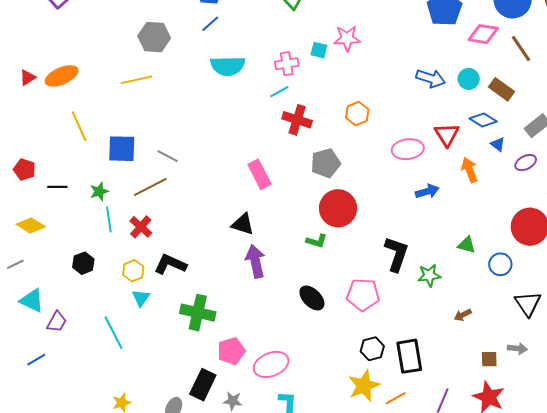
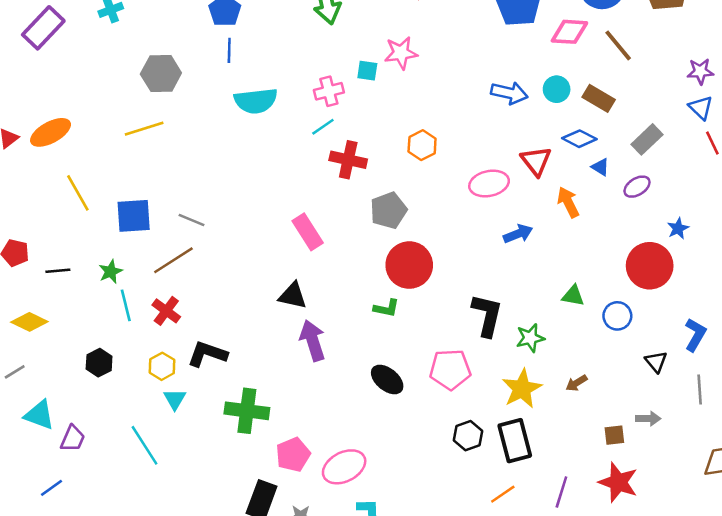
blue line: (210, 24) -> (229, 50), turned -42
black triangle: (528, 304) -> (656, 362), size x0.7
yellow star: (364, 386) -> (522, 389), moved

